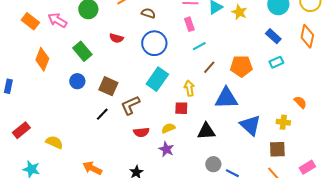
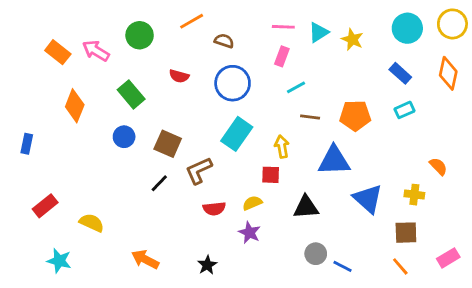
pink rectangle: (189, 24) -> (282, 56), turned 40
brown line: (209, 67) -> (310, 117), turned 56

